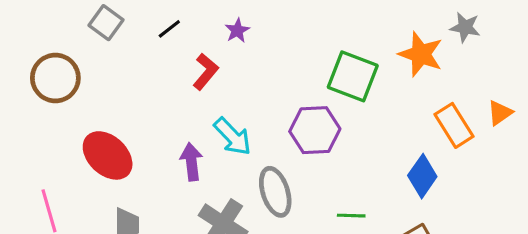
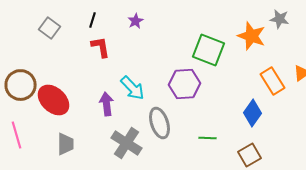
gray square: (106, 23) -> (50, 28), moved
black line: (169, 29) -> (92, 20), turned -35
red L-shape: (206, 72) -> (100, 47), moved, turned -50
brown circle: (55, 78) -> (20, 85), moved

